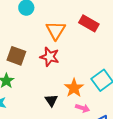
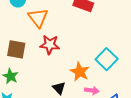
orange triangle: (56, 30) -> (38, 18), moved

